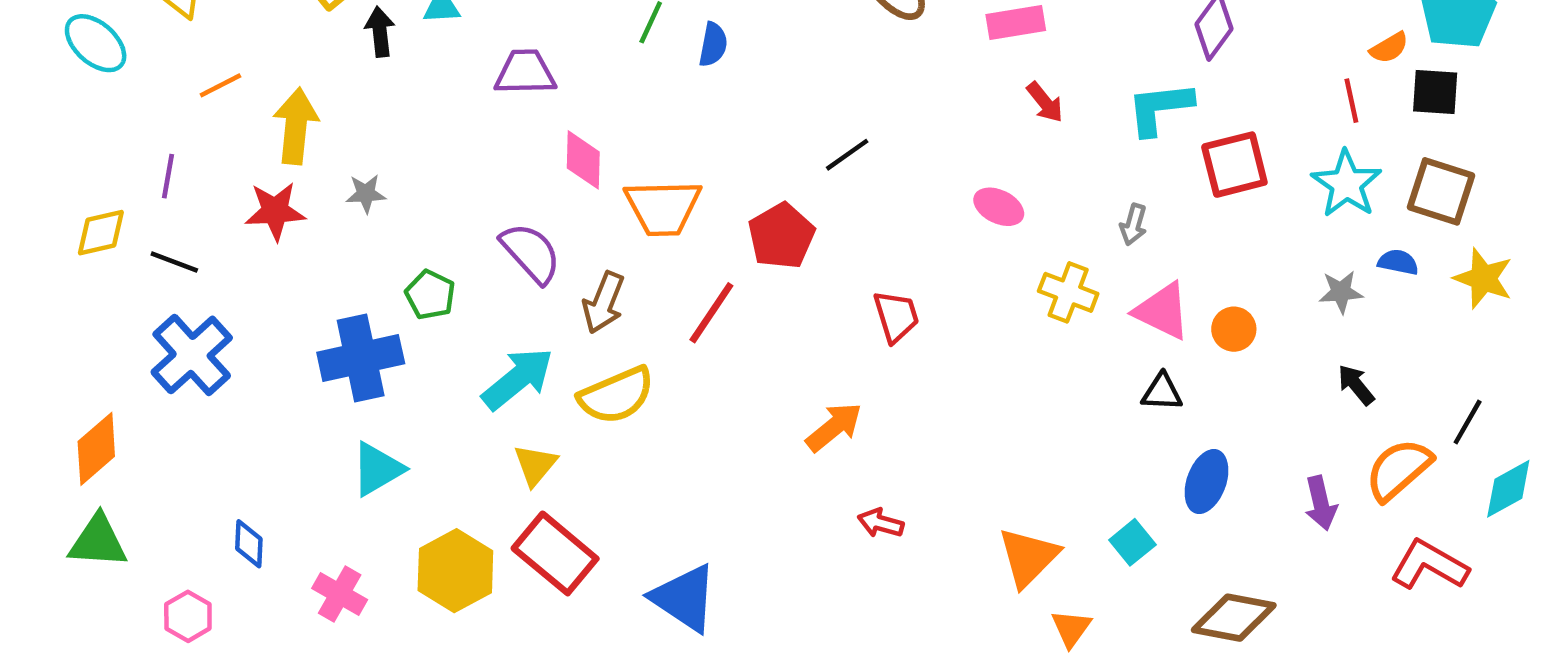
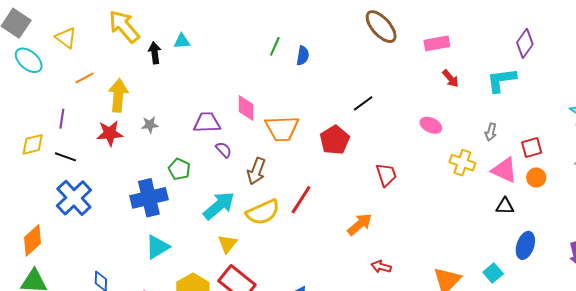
purple trapezoid: (525, 72) -> (207, 122), moved
red square: (1234, 165) -> (532, 147), moved, size x0.7
purple semicircle: (531, 253) -> (224, 150), size x0.6
red line: (711, 313) -> (301, 200), moved

